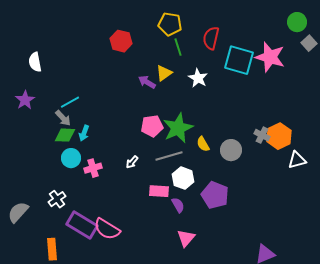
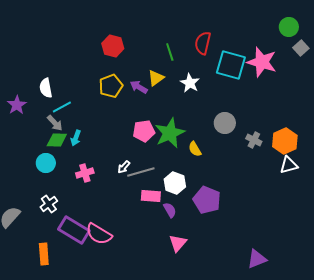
yellow pentagon: (170, 24) -> (111, 86), moved, turned -30
white semicircle: (35, 62) -> (46, 88), moved
orange hexagon: (279, 136) -> (285, 141), moved
gray circle: (231, 150) -> (225, 123), moved
gray line: (169, 156) -> (141, 172), moved
cyan circle: (71, 158) -> (46, 163), moved

